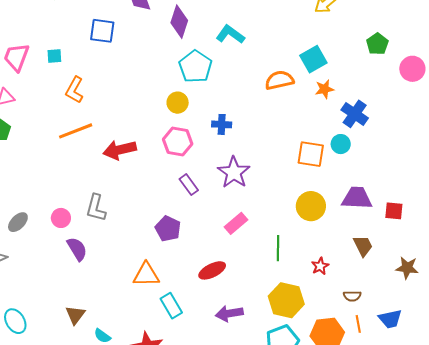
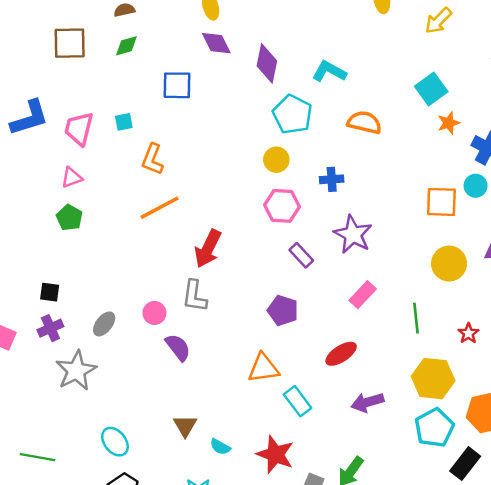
orange semicircle: (279, 80) -> (364, 122), moved, turned 32
red arrow: (120, 150) -> (208, 249), moved, turned -44

